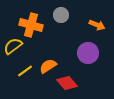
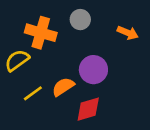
purple circle: (88, 53) -> (93, 70), moved
red diamond: (67, 83) -> (88, 109), turned -65

